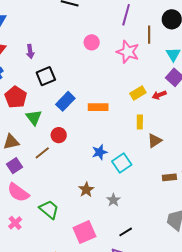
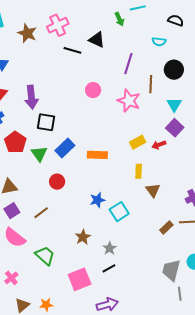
purple arrow: (30, 52) -> (31, 97), size x1.6
black square: (46, 76) -> (46, 122), turned 30
green triangle: (34, 118) -> (39, 154), moved
brown triangle: (155, 141) -> (153, 190), turned -35
brown line: (42, 153) -> (41, 213), moved
brown rectangle: (169, 177) -> (166, 227), turned -40
pink cross: (15, 223) -> (11, 278), moved
black line: (126, 232) -> (109, 268), moved

